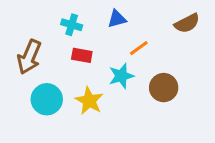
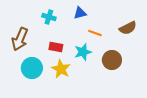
brown semicircle: (187, 23) -> (128, 28), moved
orange line: (139, 48) -> (95, 33), turned 56
red rectangle: (82, 55) -> (56, 47), moved

